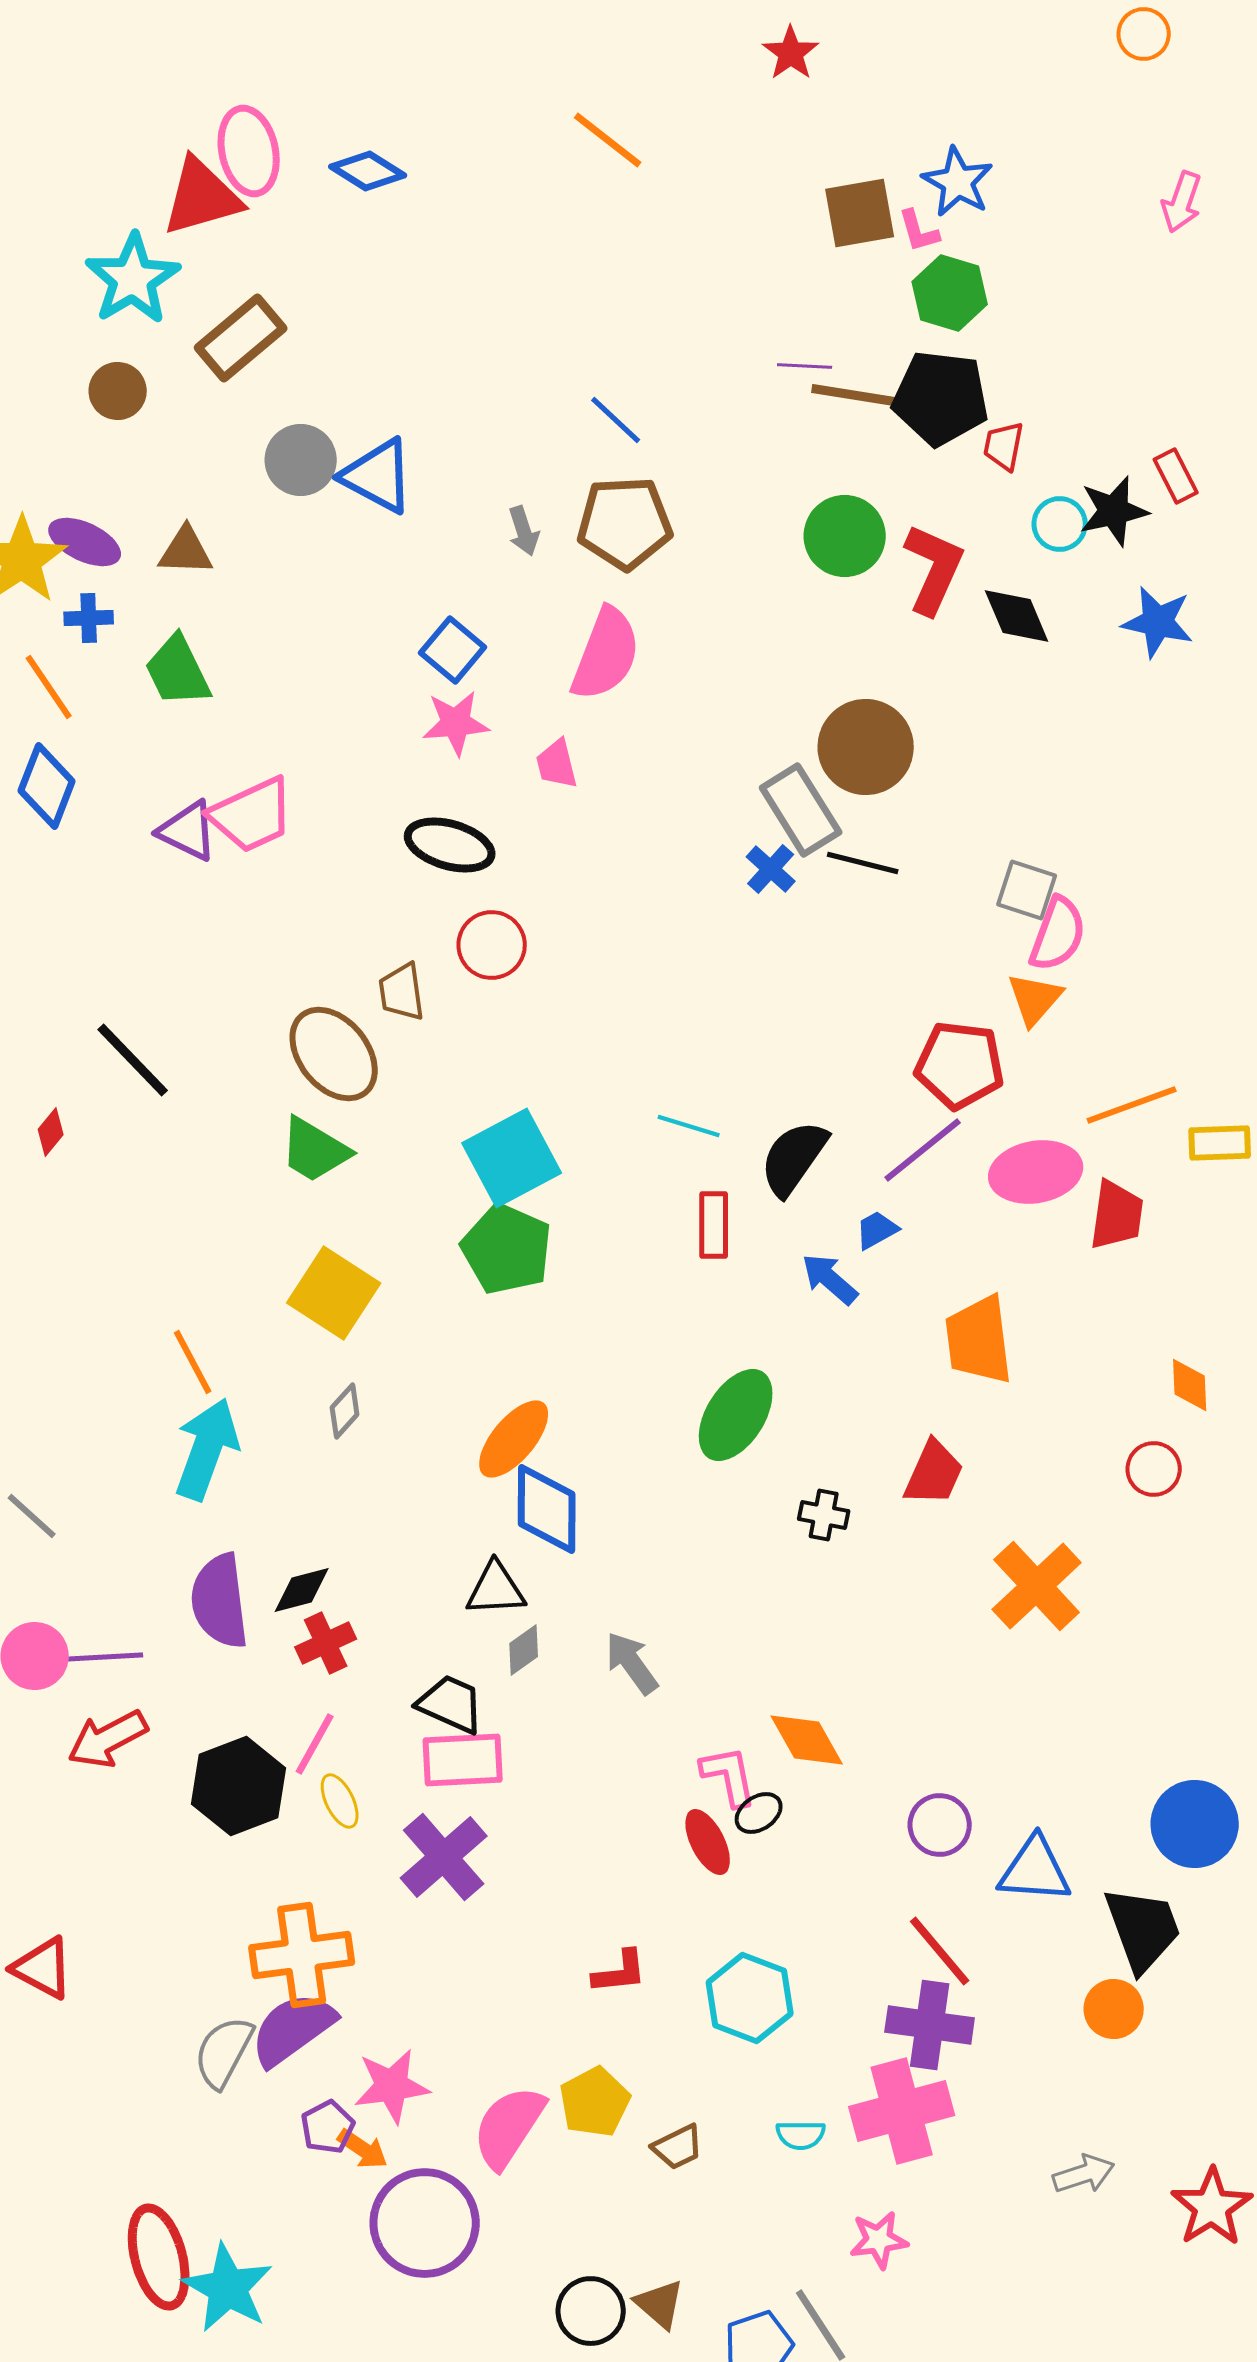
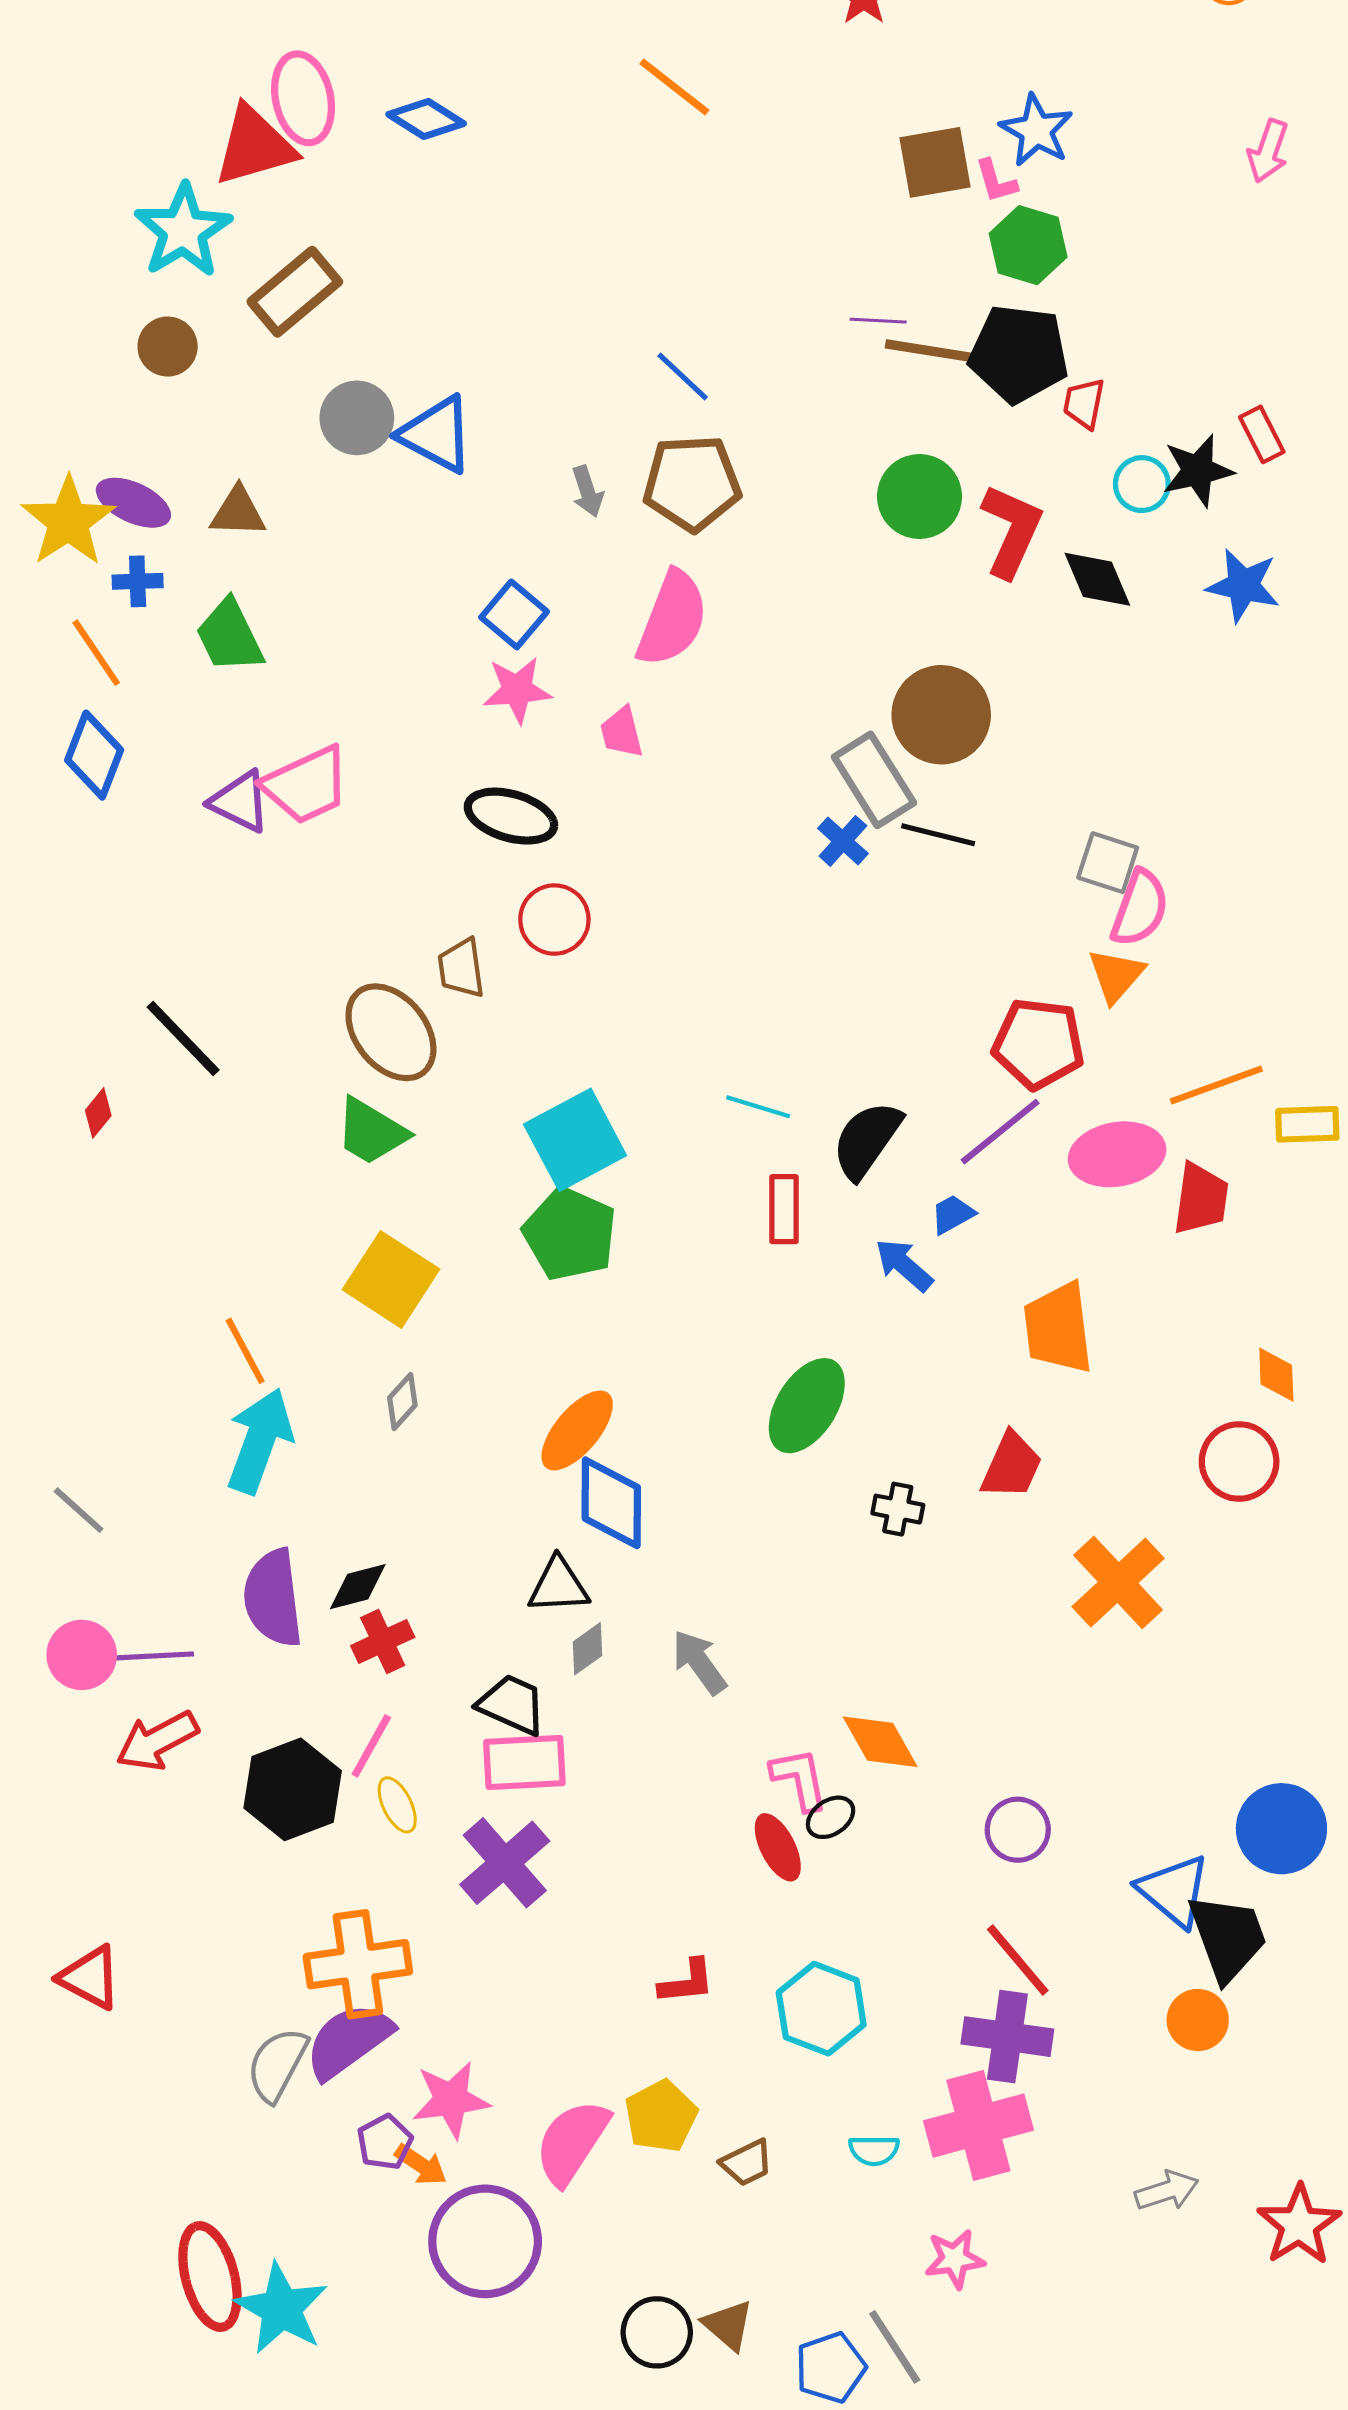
red circle: (1154, 1469) -> (1239, 1461), size x1.4
blue triangle: (1035, 1870) -> (1174, 1891), moved, turned 36

